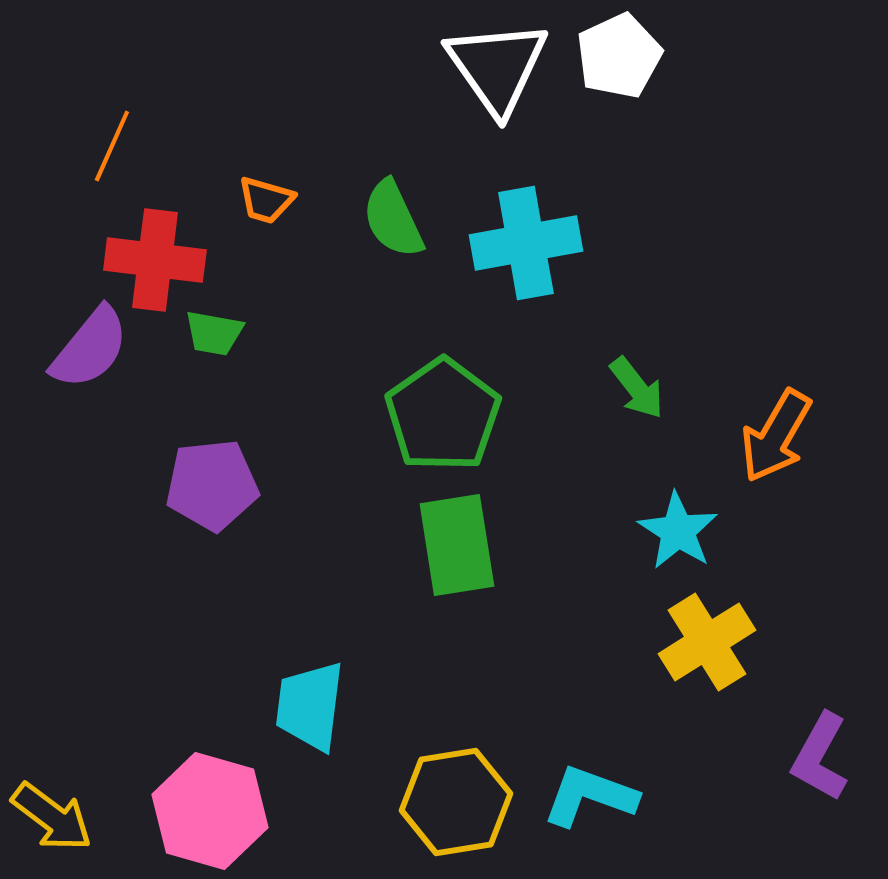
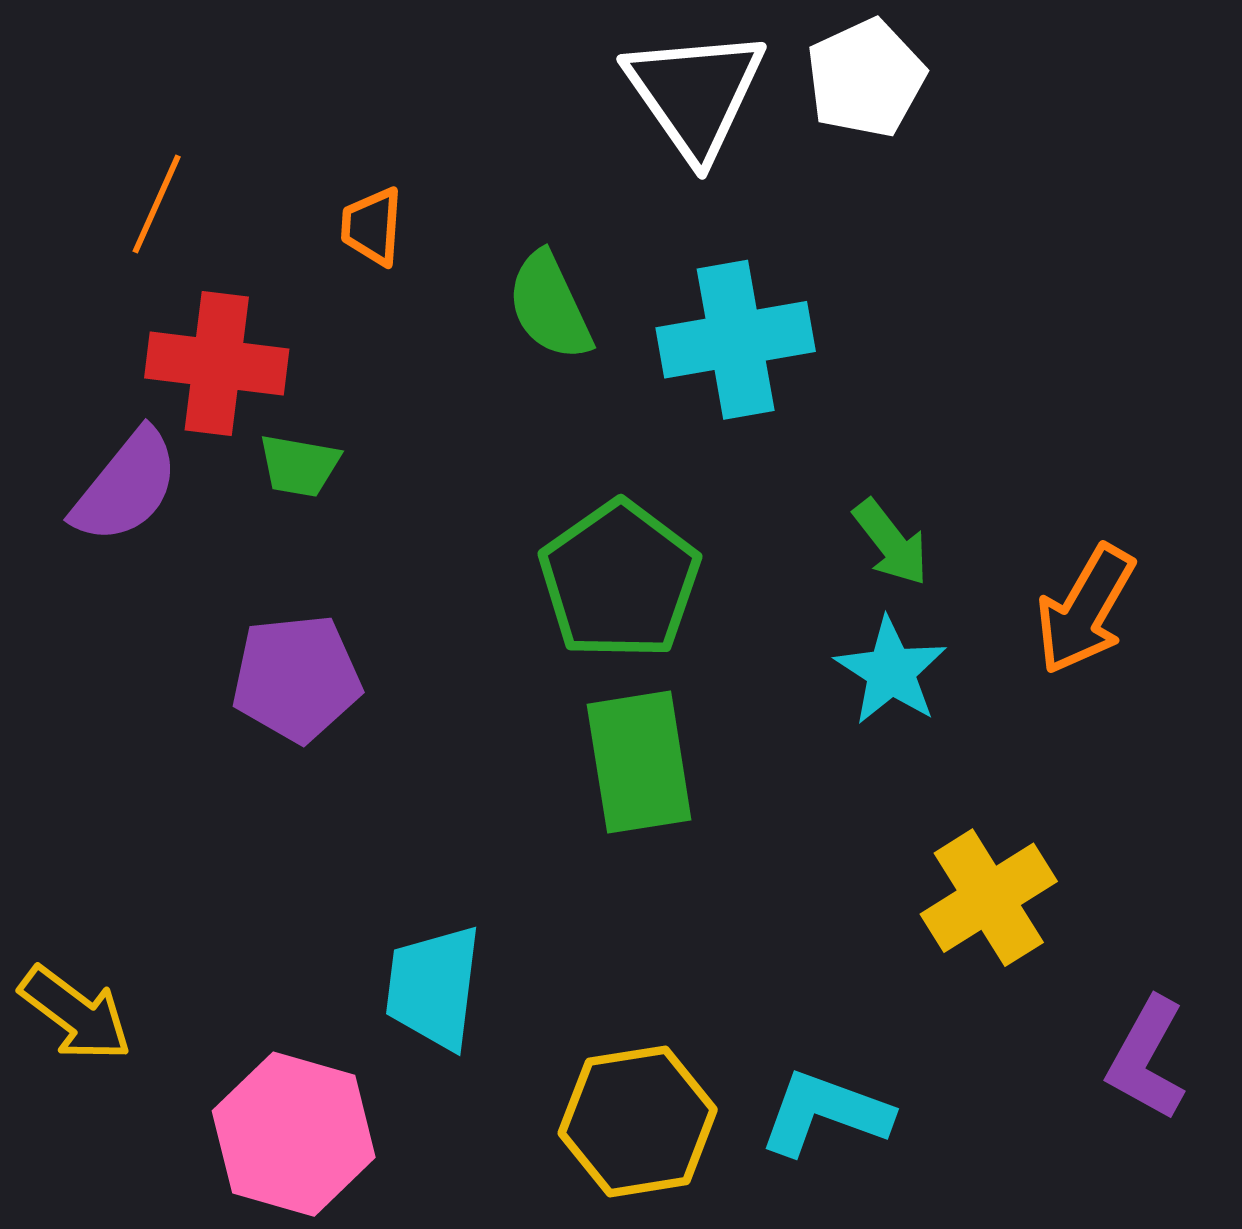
orange trapezoid: (266, 200) -> (372, 226), moved, turned 78
cyan star: (678, 531) -> (891, 671), moved
yellow arrow: (52, 817) -> (76, 1014), moved

